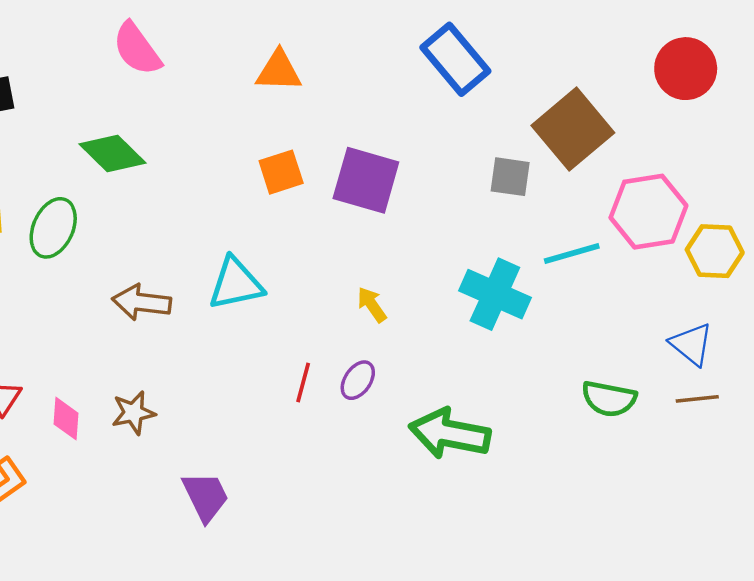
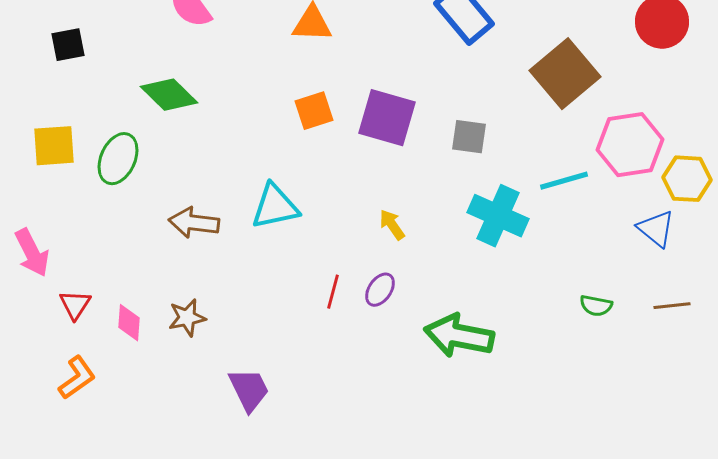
gray square: (510, 177) -> (469, 137), moved
blue triangle: (691, 344) -> (656, 229), moved
green semicircle: (609, 399) -> (596, 306), size x0.7

